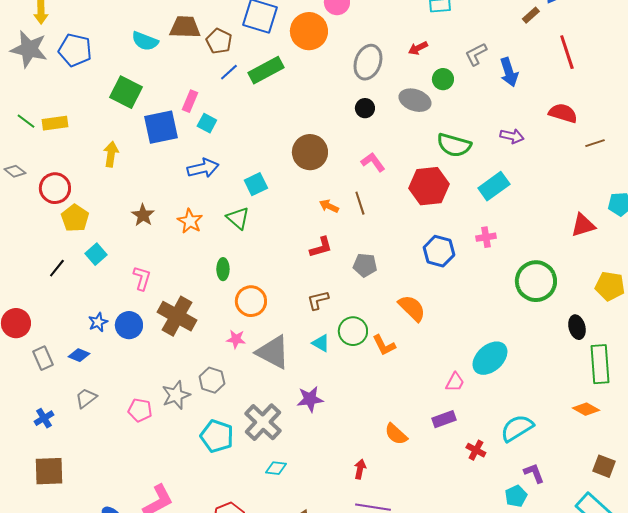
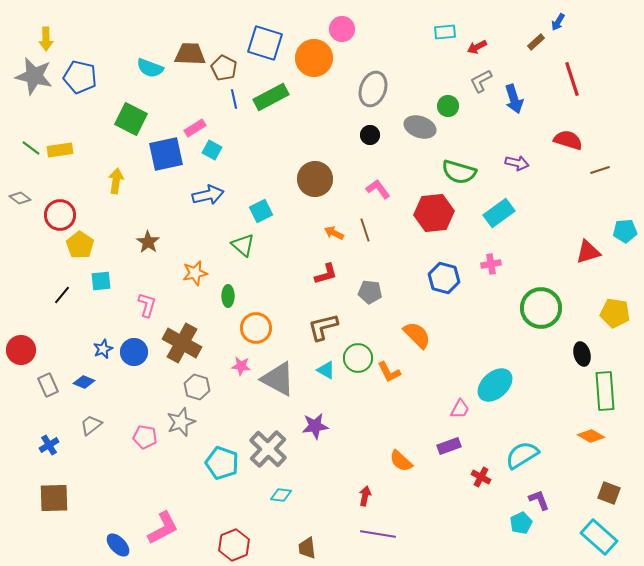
red arrow: (418, 48) -> (477, 47), moved
blue line: (229, 72) -> (234, 99), turned -60
pink rectangle: (190, 101) -> (195, 128), turned 35
orange star: (190, 221) -> (195, 273), moved, turned 30
cyan square: (96, 254) -> (101, 281), turned 35
brown L-shape: (318, 300) -> (323, 327), size x1.4
gray hexagon: (212, 380) -> (197, 387), moved

